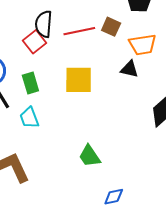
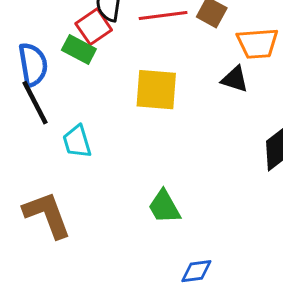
green rectangle: (30, 83) -> (79, 50), moved, turned -50

